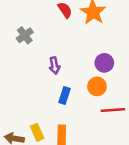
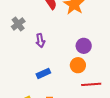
purple arrow: (54, 65) -> (40, 41), moved
blue rectangle: (65, 95) -> (43, 73), moved, turned 48

